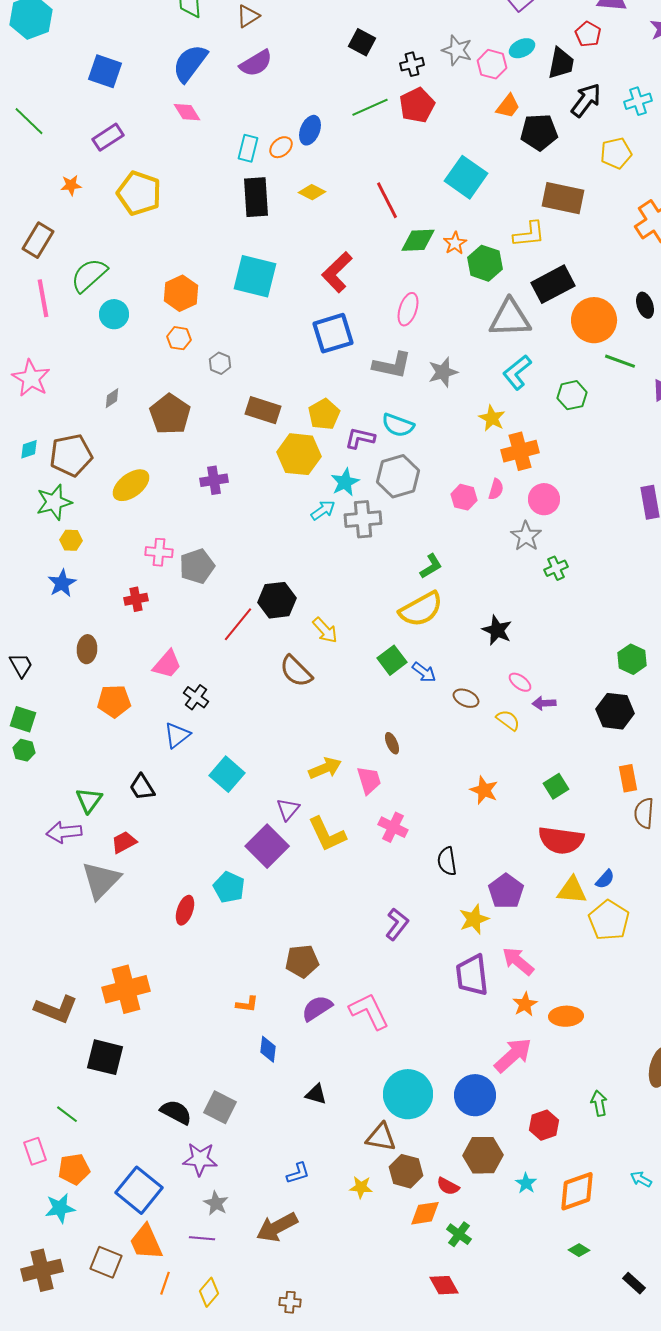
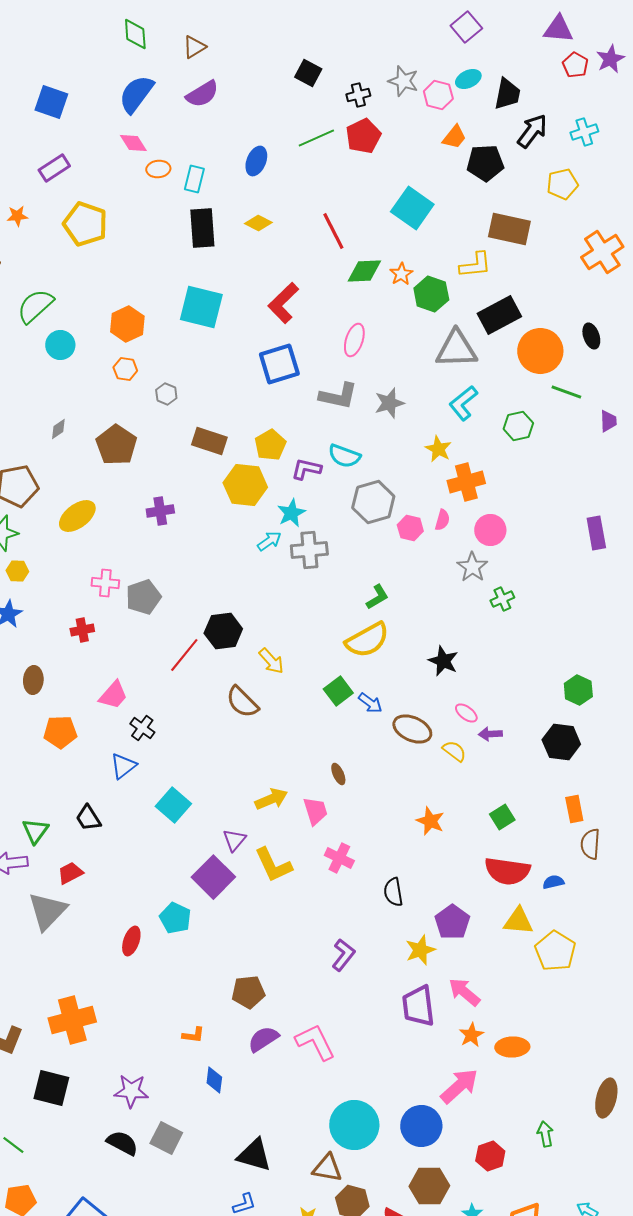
red pentagon: (588, 34) -> (575, 65), moved
orange ellipse: (281, 147) -> (158, 169), moved, turned 35
gray hexagon: (398, 476) -> (373, 502), moved
brown ellipse: (466, 698) -> (412, 729), size x1.5
blue semicircle: (605, 879) -> (553, 882), moved, turned -145
black triangle: (316, 1094) -> (254, 1155), moved, size x1.6
purple star: (200, 1159) -> (131, 1091), moved

